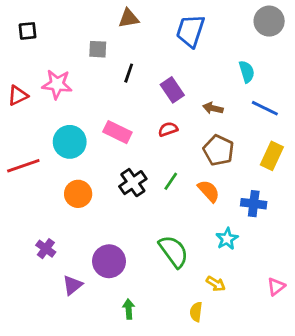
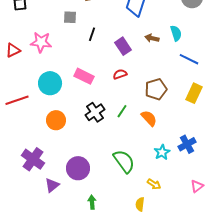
brown arrow: (213, 108) -> (152, 38), moved
brown pentagon: (219, 150) -> (156, 89), turned 30
blue cross: (254, 204) -> (187, 144), moved, turned -36
purple cross: (46, 249) -> (33, 159), size x1.6

